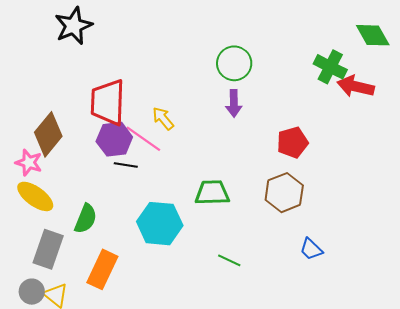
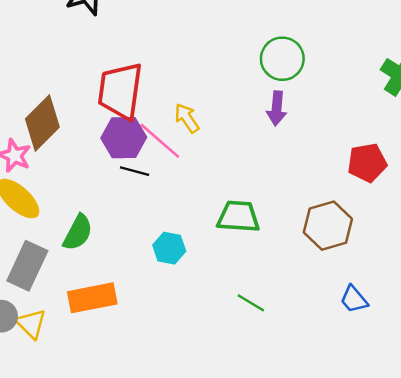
red pentagon: (292, 142) -> (367, 163), moved
cyan hexagon: (160, 224) -> (169, 248), size x0.6
orange rectangle: (102, 269) -> (92, 298), turned 48

